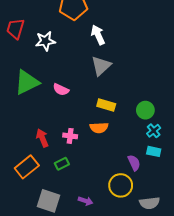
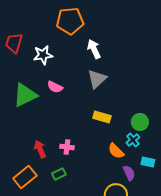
pink semicircle: (61, 90) -> (55, 87), moved
orange semicircle: (99, 128) -> (116, 151), moved, turned 48
cyan cross: (154, 131) -> (133, 140), moved

